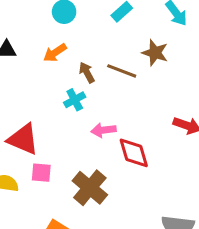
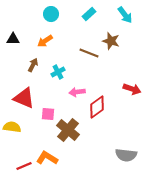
brown arrow: (87, 72) -> (33, 65), moved, turned 56
red diamond: (134, 153) -> (97, 107), turned 70
pink square: (41, 173) -> (48, 114), moved

